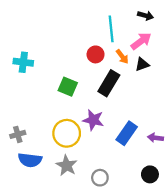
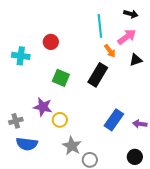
red circle: (96, 54) -> (51, 42), moved
black triangle: (142, 64) -> (136, 60), moved
purple star: (93, 120) -> (43, 107), moved
yellow circle: (67, 133) -> (60, 120), size x0.6
gray star: (67, 165) -> (72, 146), moved

